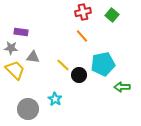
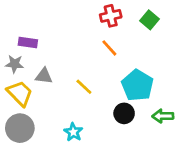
cyan pentagon: (103, 64) -> (137, 85), turned -30
black circle: (79, 75) -> (124, 113), moved
gray circle: (28, 109) -> (20, 128), moved

